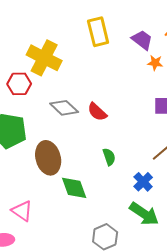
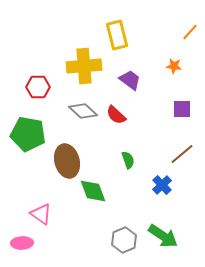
purple trapezoid: (142, 40) -> (130, 80), moved
yellow cross: (44, 58) -> (84, 66), moved, turned -32
green arrow: (144, 214) -> (163, 236), moved

